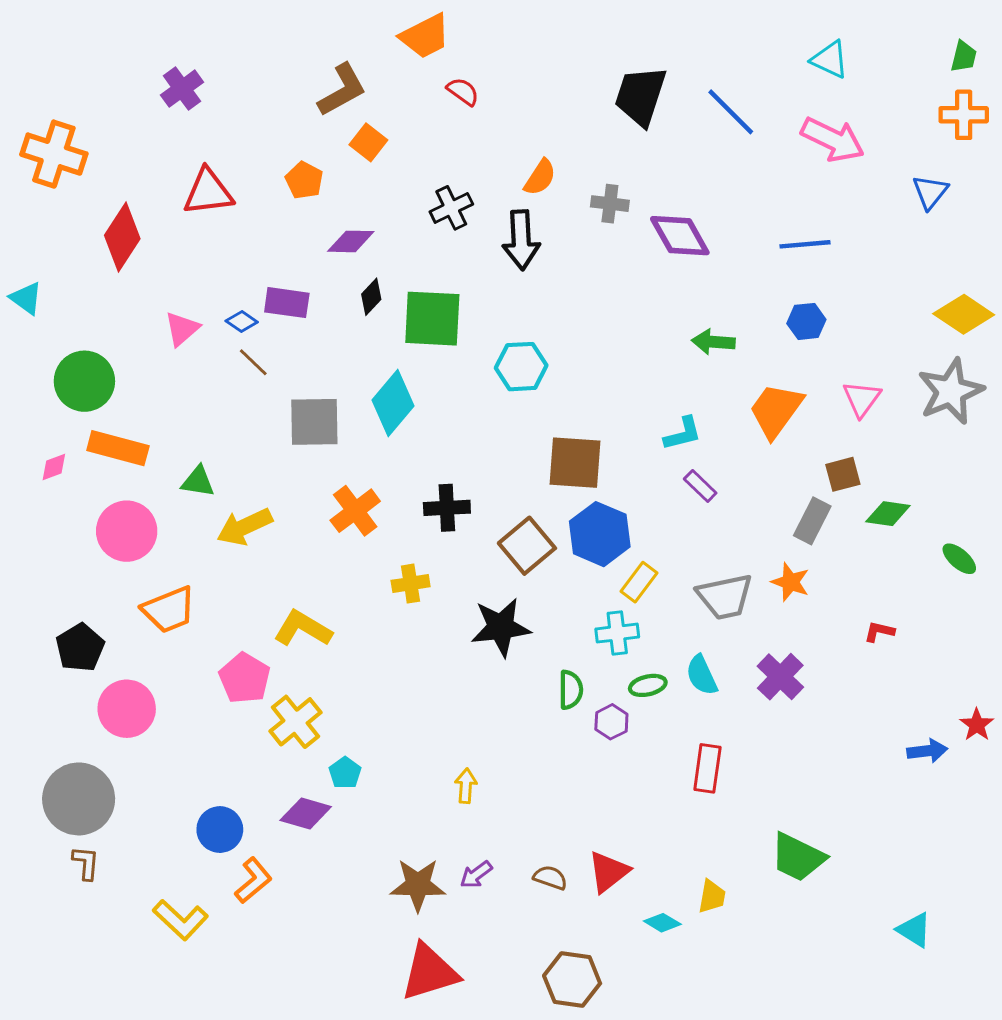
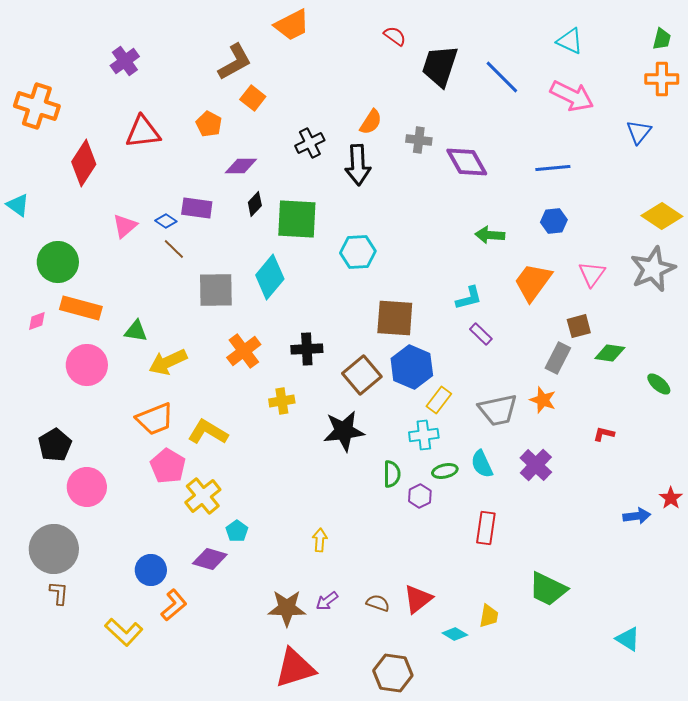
red semicircle: (463, 91) -> (395, 36), moved
orange trapezoid: (169, 610) -> (155, 419), moved

